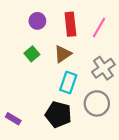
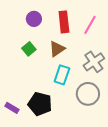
black pentagon: (58, 114) -> (40, 104), moved

